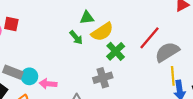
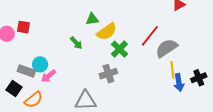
green arrow: (76, 38) -> (76, 43), moved
cyan circle: (29, 76) -> (40, 64), moved
pink arrow: (48, 84) -> (49, 76), moved, turned -42

